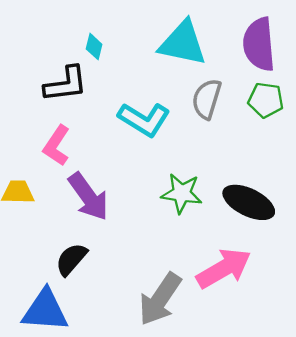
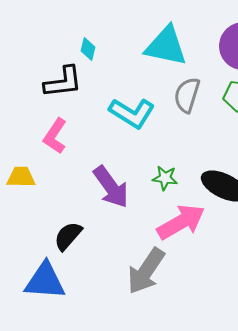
green star: (182, 193) -> (165, 178), size x0.7
purple arrow: (88, 197) -> (111, 187), moved
pink arrow: (224, 268) -> (181, 222), moved

